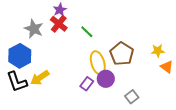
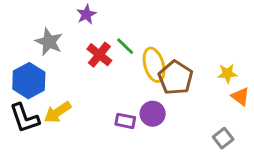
red cross: (59, 24) -> (99, 55), moved
yellow ellipse: (98, 63) -> (154, 65), moved
purple rectangle: (87, 84) -> (125, 121), turned 64
gray square: (132, 97) -> (223, 138), moved

